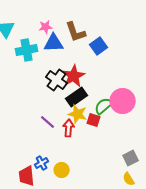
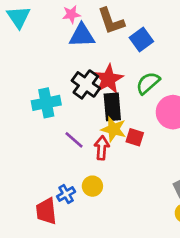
cyan cross: (27, 50) -> (46, 103), moved
black rectangle: (77, 97) -> (112, 107), turned -60
green semicircle: (104, 106) -> (148, 83), moved
yellow circle: (62, 170) -> (92, 186), moved

